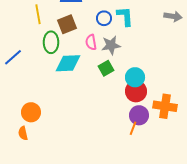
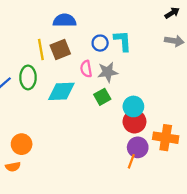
yellow line: (38, 14) -> (41, 49), moved
green ellipse: (51, 42) -> (28, 77), moved
orange semicircle: (23, 133) -> (13, 167), turned -88

